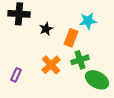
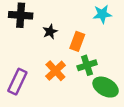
cyan star: (88, 21) -> (102, 14), moved
purple rectangle: (16, 75) -> (17, 82), size x1.6

